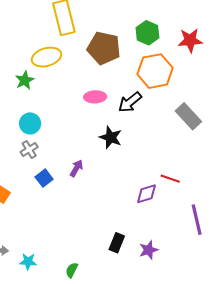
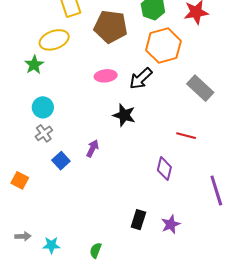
red line: (170, 179) -> (186, 136), moved
purple diamond: (147, 194) -> (164, 169), turned -55

